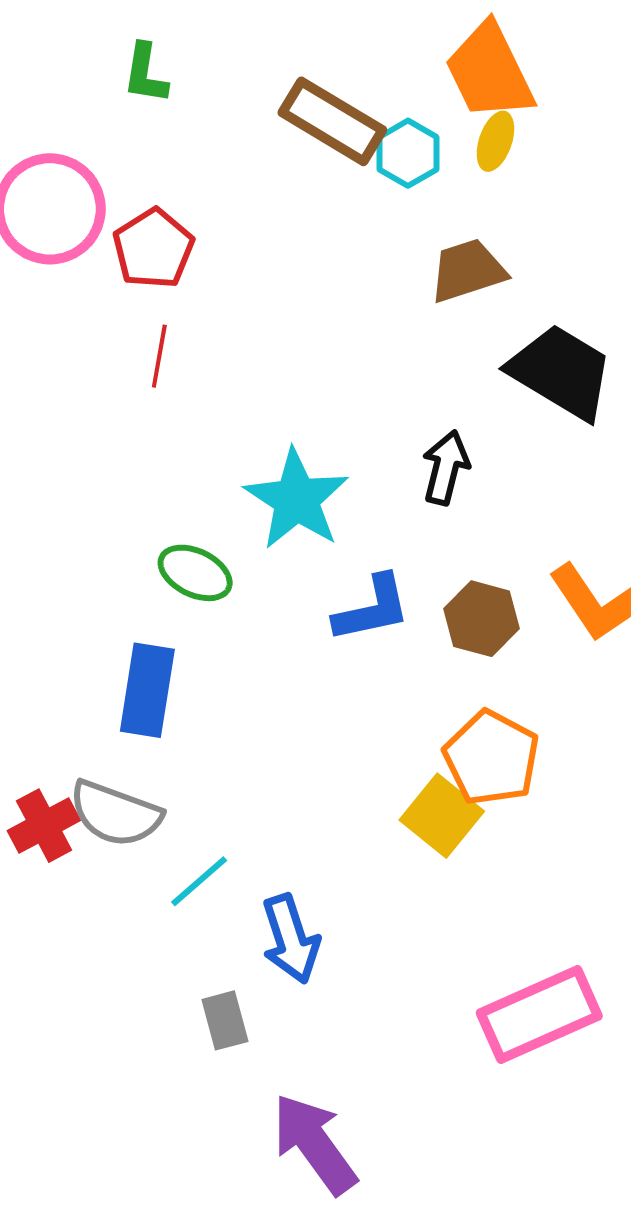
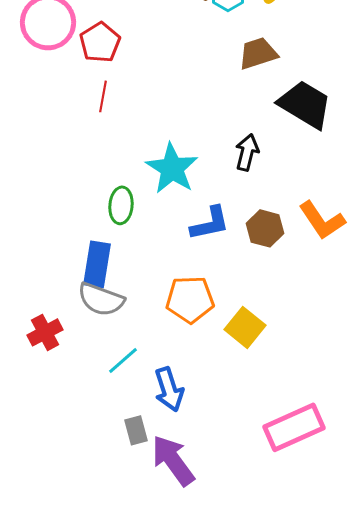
green ellipse: (195, 573) -> (121, 205), turned 69
orange pentagon: (491, 758) -> (190, 299), moved, turned -30
gray semicircle: (116, 814) -> (101, 299), moved
purple arrow: (314, 1144) -> (173, 460), moved

